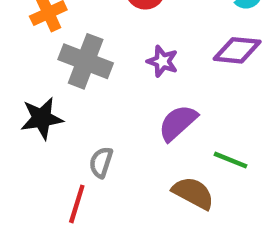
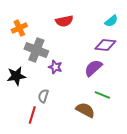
purple star: (162, 61) -> (55, 67), moved
purple semicircle: (178, 123) -> (93, 68), moved

